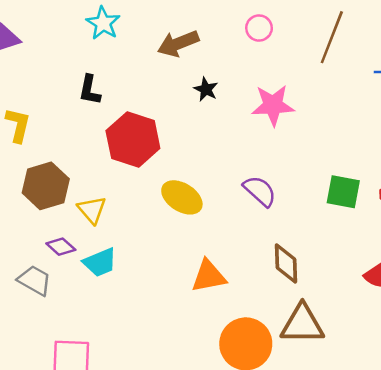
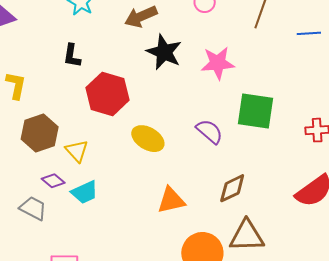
black star: (206, 89) -> (164, 52), size x1.8
green square: (343, 192) -> (255, 111), moved, size x1.4
brown diamond: (286, 263) -> (232, 188), turned 68

